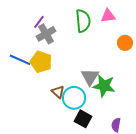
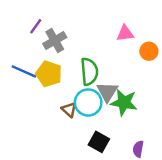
pink triangle: (108, 16) -> (125, 33), moved
green semicircle: (83, 21) -> (89, 71), moved
purple line: (39, 22) -> (36, 26), moved
cyan circle: (74, 98) -> (88, 102), moved

